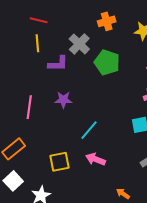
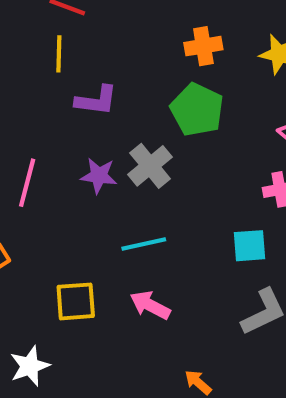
orange cross: (107, 21) -> (203, 46), moved
gray cross: (79, 44) -> (150, 166), moved
cyan line: (89, 130) -> (144, 244), turned 30

